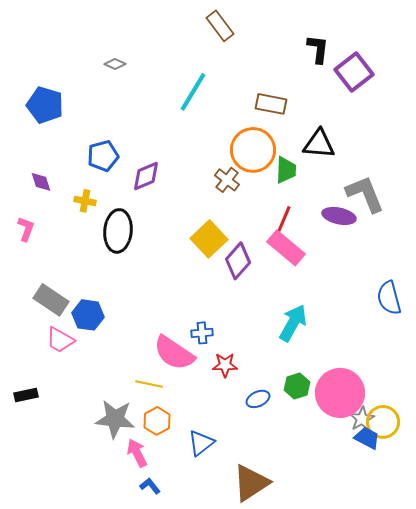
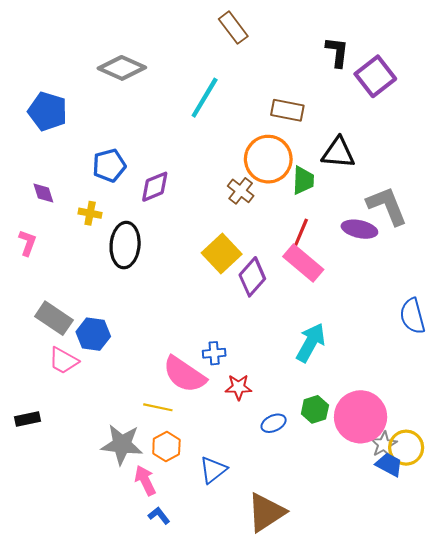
gray diamond: (115, 64) -> (122, 68), size x2.0

